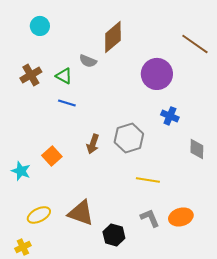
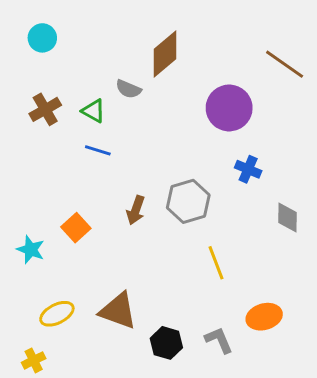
cyan circle: (40, 26) -> (42, 38), moved
yellow line: (148, 180) -> (216, 263), turned 60
gray L-shape: (150, 218) -> (219, 340), moved

